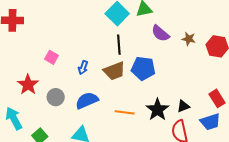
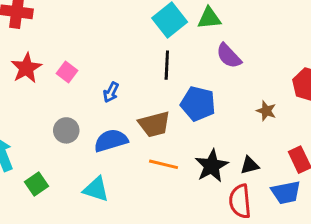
brown star: (189, 39) -> (266, 111), moved
brown trapezoid: (114, 71) -> (154, 124), moved
red star: (28, 85) -> (26, 68), moved

